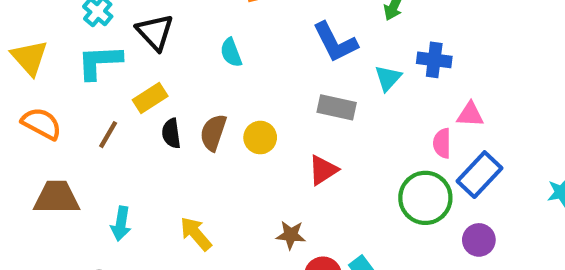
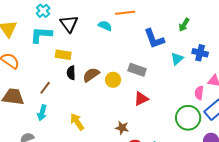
cyan semicircle: (231, 53) -> (105, 26), moved, turned 128
yellow rectangle: (150, 98) -> (63, 55), turned 35
gray rectangle: (337, 107) -> (137, 70), moved
brown semicircle: (213, 133) -> (91, 75), turned 30
brown line: (108, 135) -> (45, 88), moved

